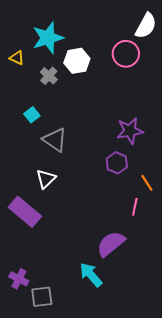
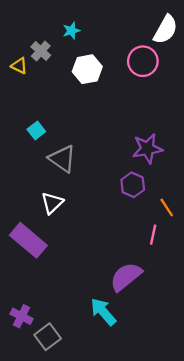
cyan star: (48, 38) -> (71, 31), moved, size x0.5
gray cross: (49, 76) -> (41, 51), moved
gray square: (42, 297) -> (48, 337), turned -30

